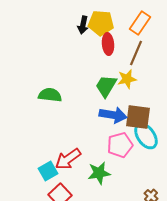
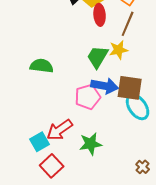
pink pentagon: (120, 145) -> (88, 97), moved

